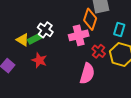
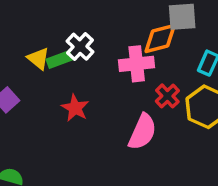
orange diamond: (90, 19) -> (160, 38), turned 50
red star: (39, 60) -> (75, 108), moved

